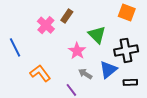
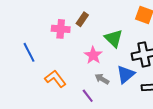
pink cross: (46, 25) -> (61, 29), turned -36

